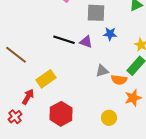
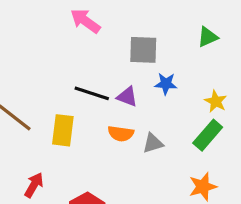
yellow rectangle: (46, 79) -> (63, 130), moved, turned -48
orange semicircle: (119, 80) -> (121, 134), moved

